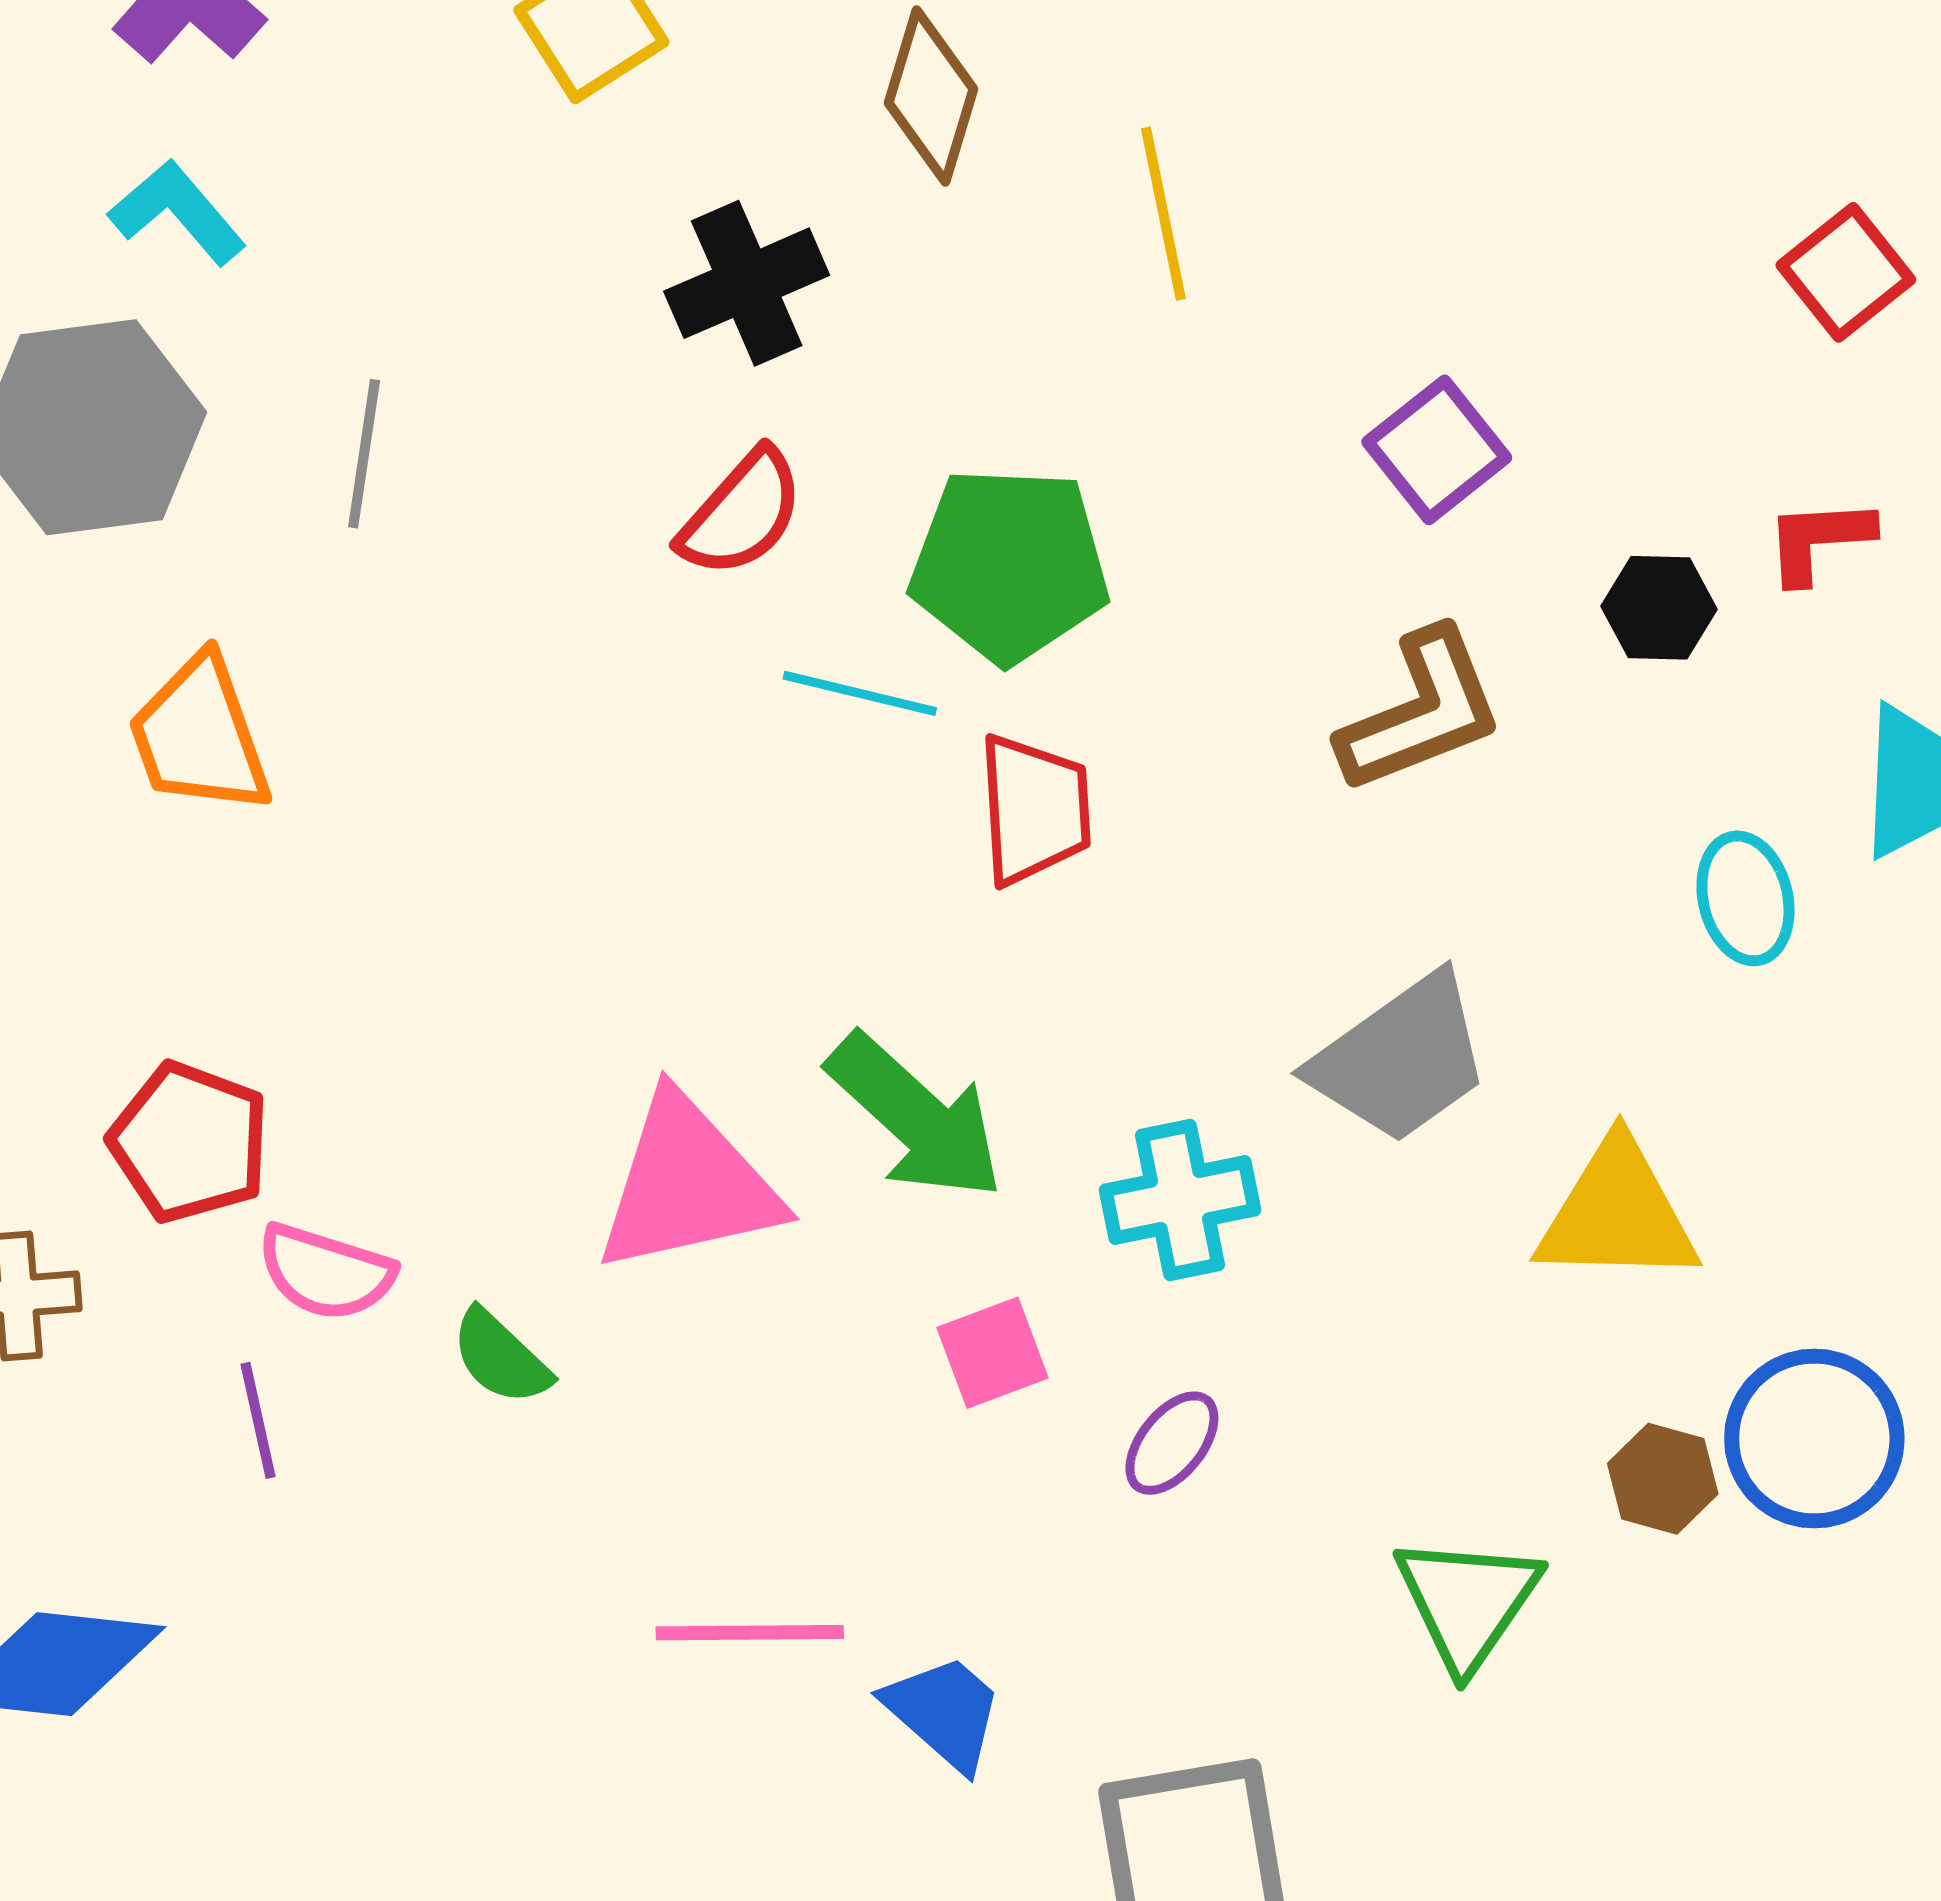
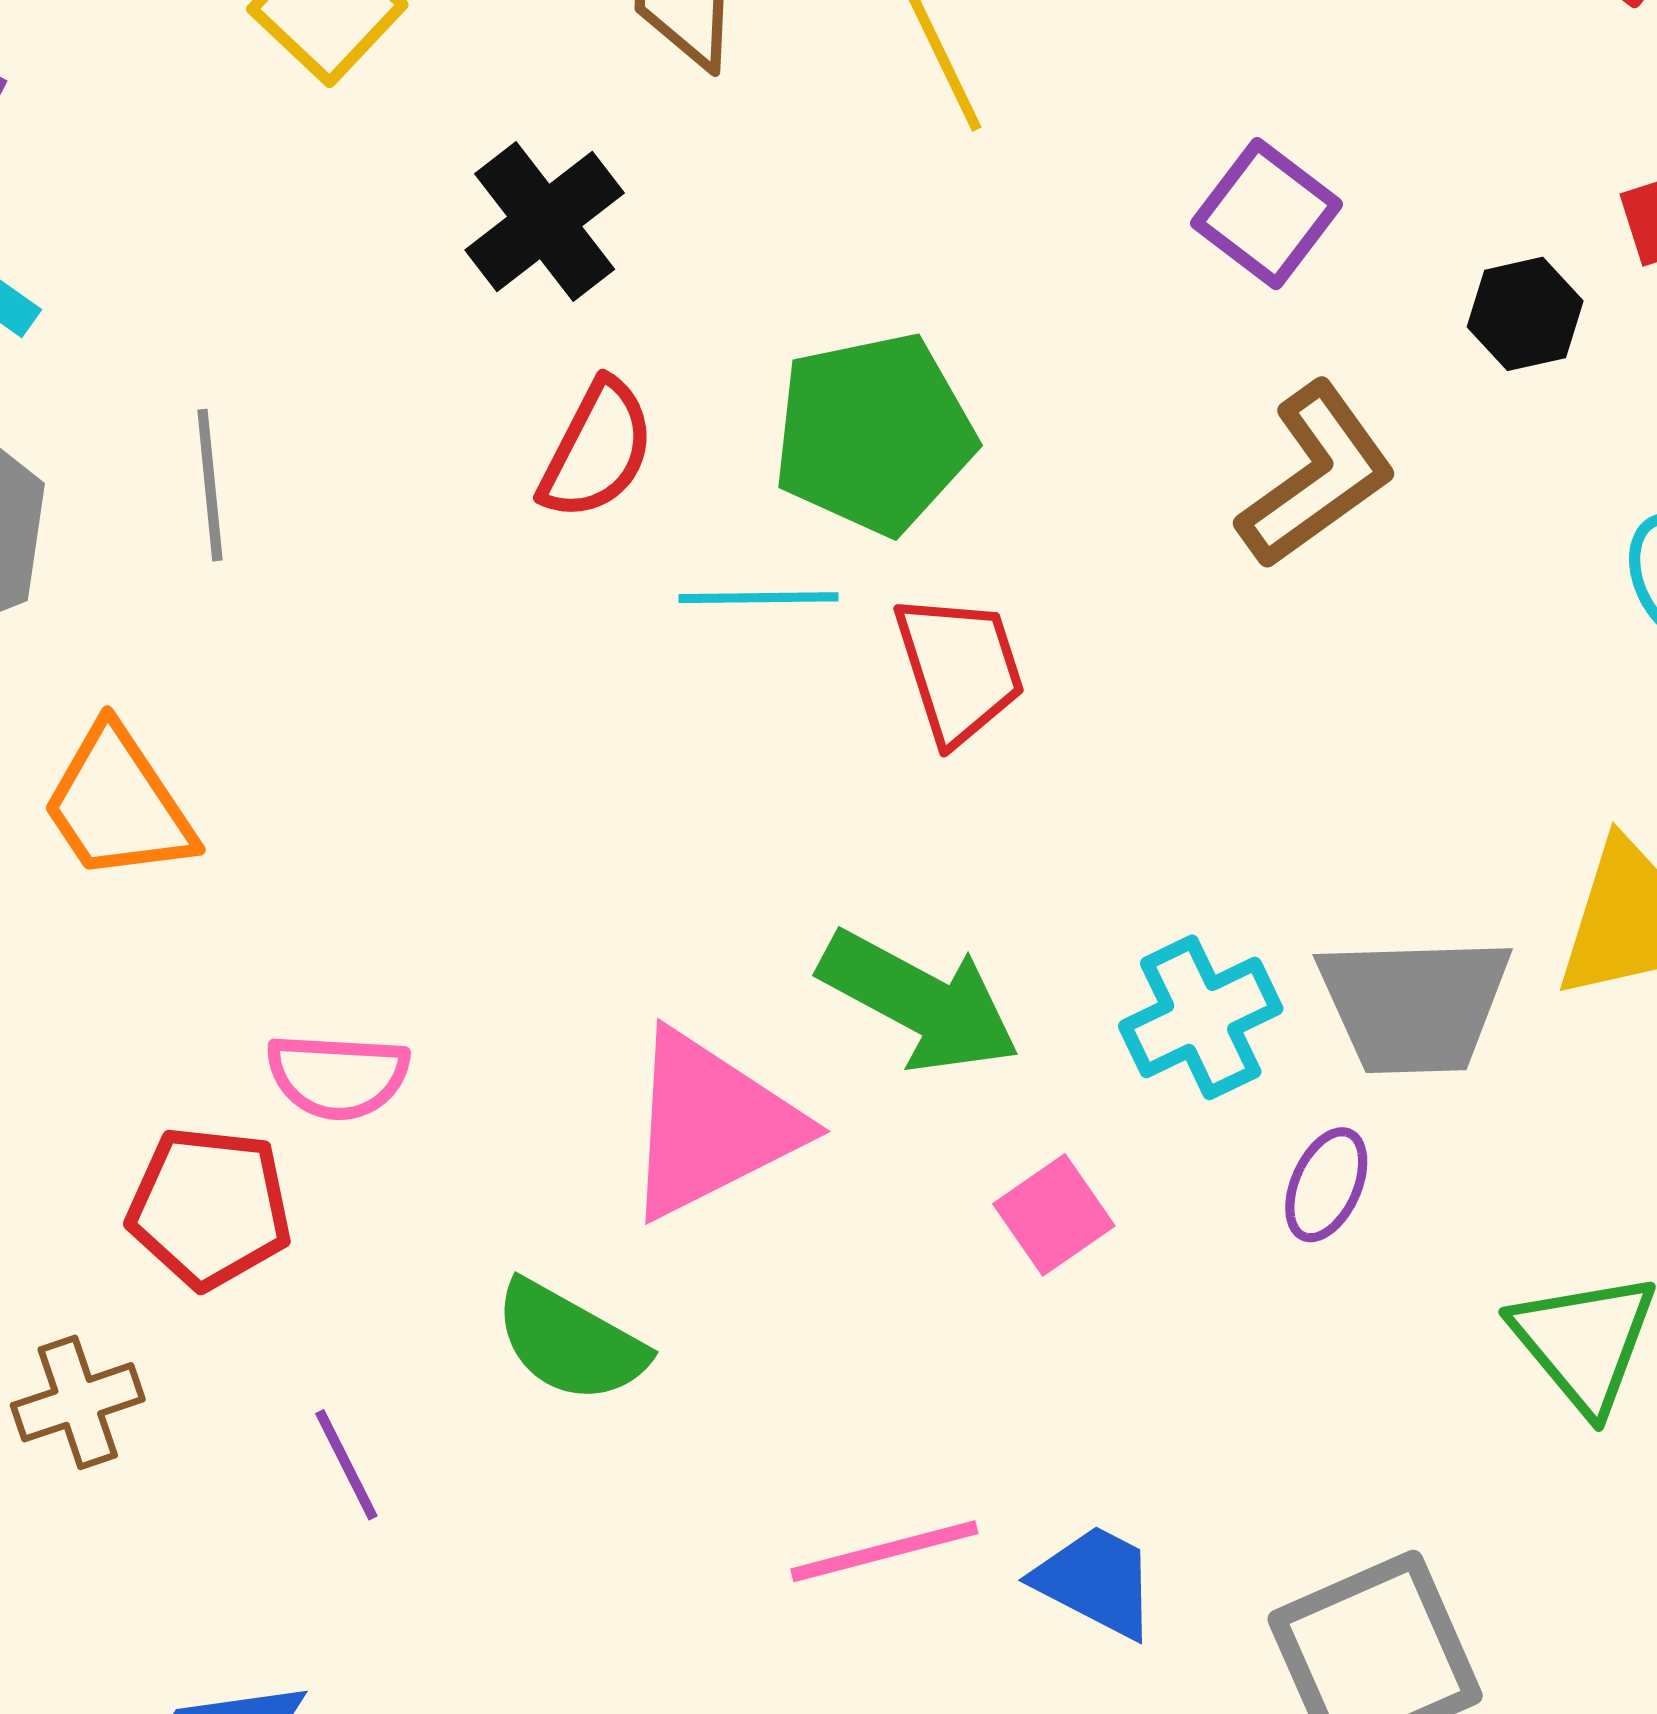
gray trapezoid: (1401, 1059) -> (1414, 1005), moved, turned 48
pink semicircle: (326, 1272) -> (338, 1076), moved
green semicircle: (501, 1357) -> (570, 1342), size x1.4
purple ellipse: (1172, 1443) -> (1326, 1185), moved

